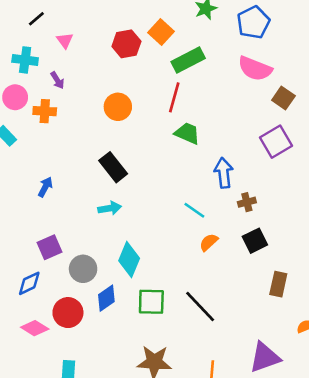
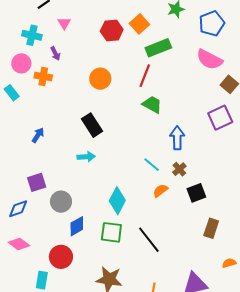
brown cross: (247, 202) -> (179, 169), moved, turned -32
cyan diamond: (129, 259) -> (117, 201), moved
red circle: (68, 313) -> (61, 257), moved

